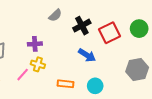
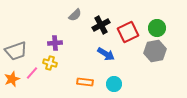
yellow cross: (38, 64) -> (50, 63), moved
gray hexagon: (137, 69) -> (155, 51), moved
pink line: (23, 75) -> (32, 73), moved

